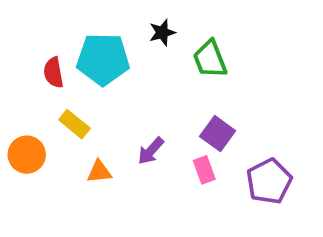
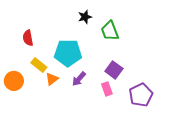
cyan pentagon: (103, 59) -> (68, 53), moved
orange triangle: (99, 172) -> (52, 79), moved, turned -32

